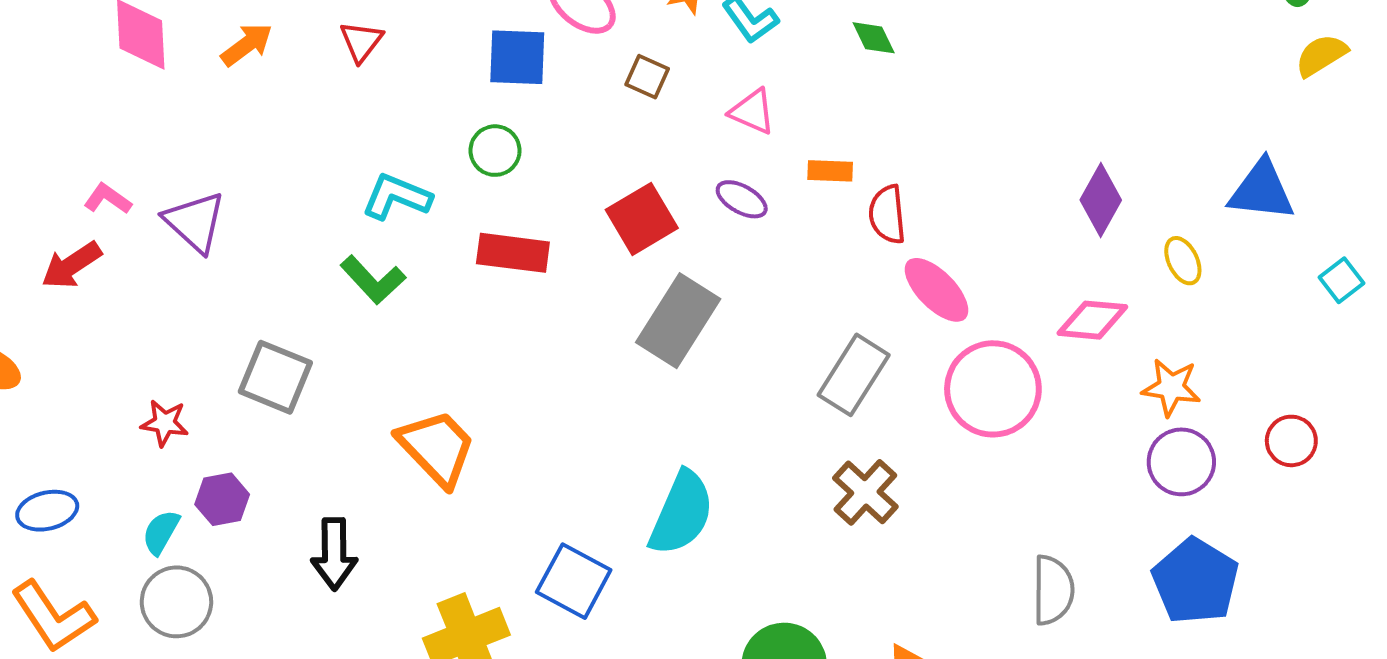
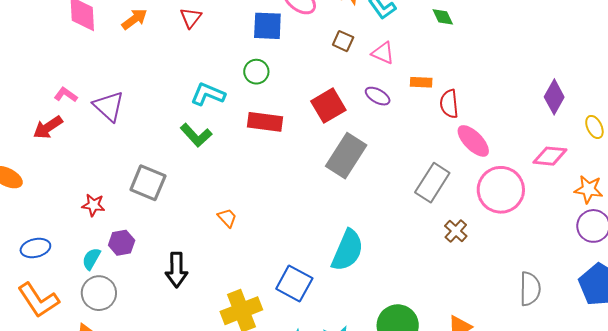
brown square: (647, 77) -> (343, 41), moved
orange trapezoid: (437, 448) -> (227, 218), size x0.5
brown cross: (865, 492) -> (456, 231), moved, size x0.7

